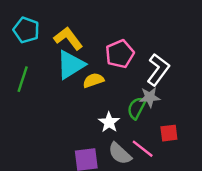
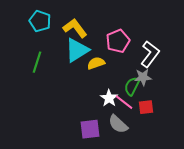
red square: (169, 133) -> (146, 107), moved
pink line: (143, 149) -> (124, 102), moved

